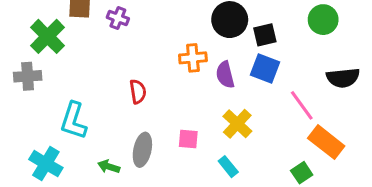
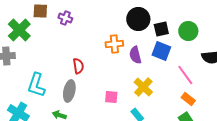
green circle: (323, 20) -> (188, 31), moved
orange rectangle: (326, 142) -> (188, 99), moved, size x0.6
gray ellipse: (142, 150) -> (69, 91), moved

